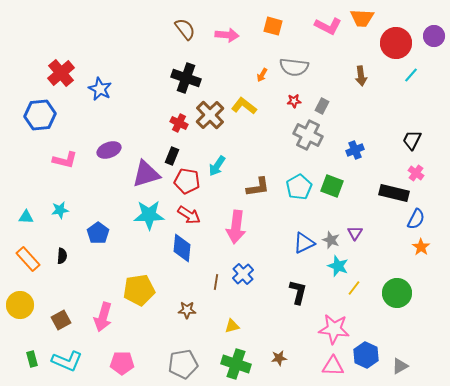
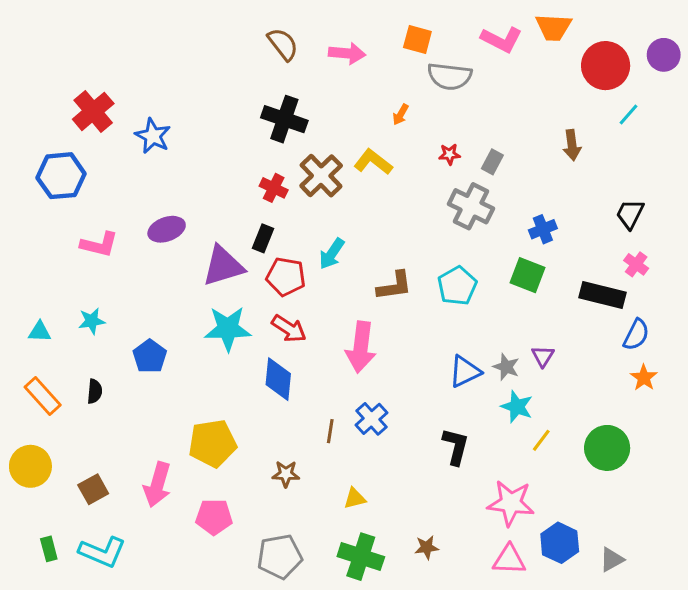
gray semicircle: (294, 67) -> (450, 76), moved
brown arrow: (361, 76) -> (572, 145), moved
green square: (332, 186) -> (528, 275), moved
pink pentagon: (122, 363) -> (214, 517), moved

